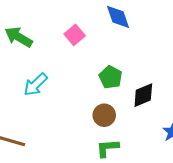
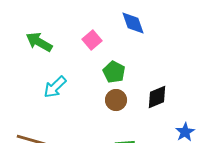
green pentagon: (111, 77) -> (114, 72), moved
brown circle: (104, 115) -> (116, 100), moved

